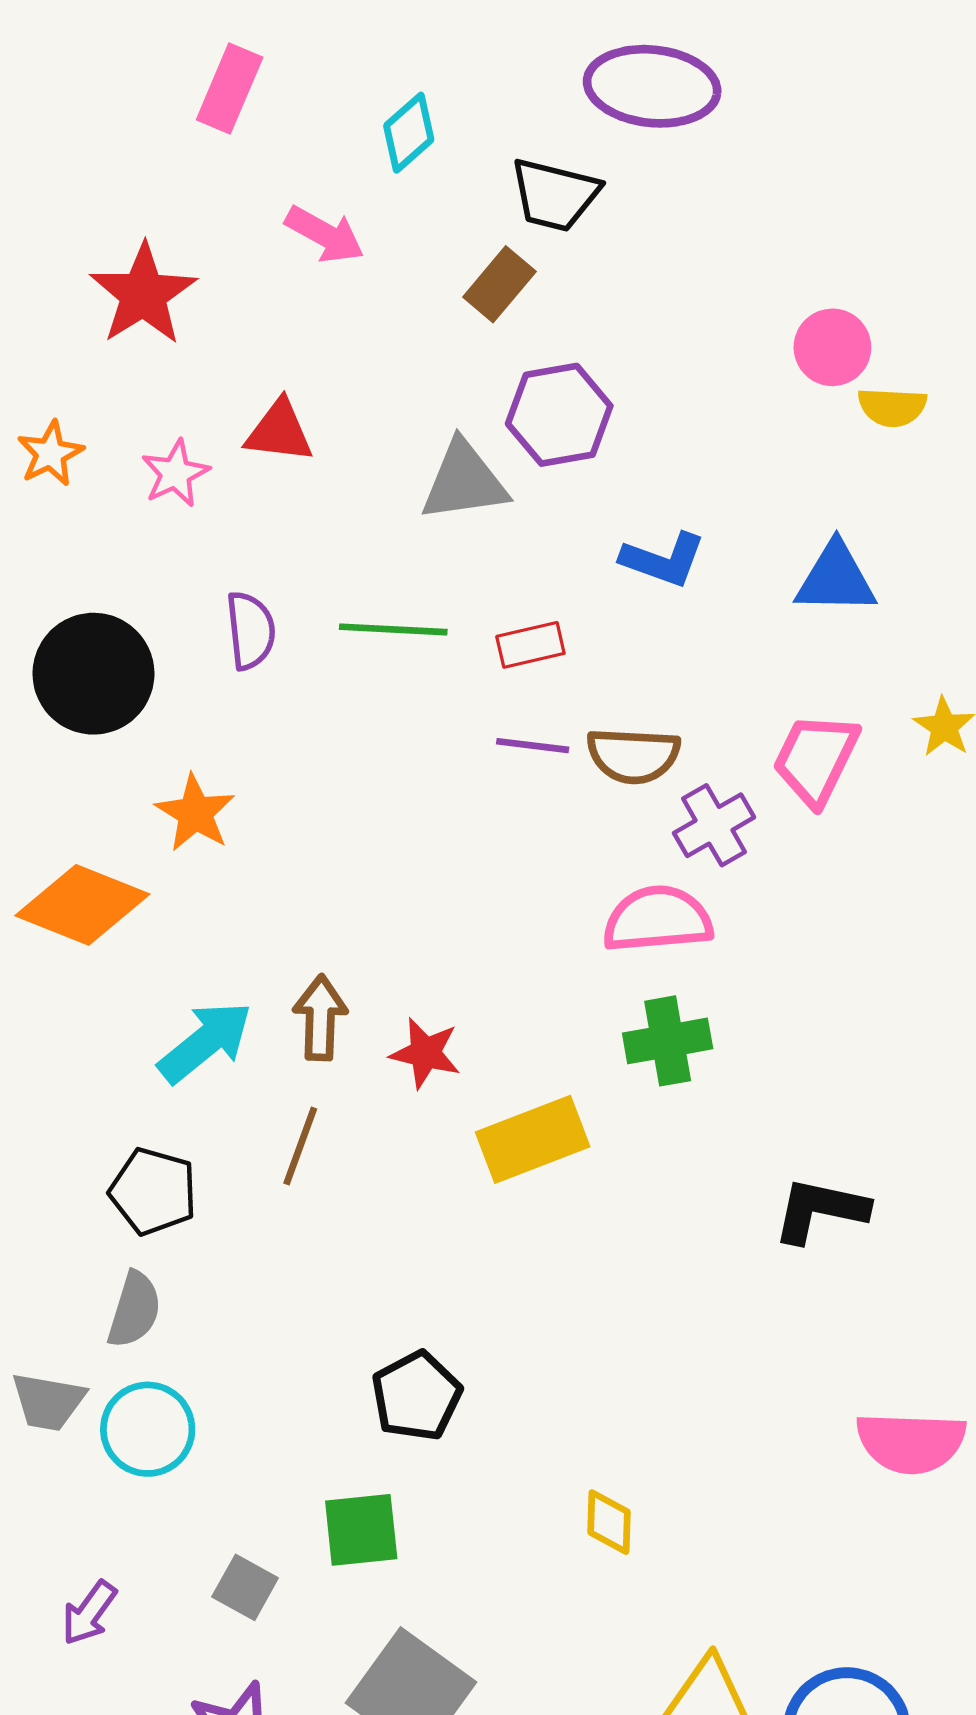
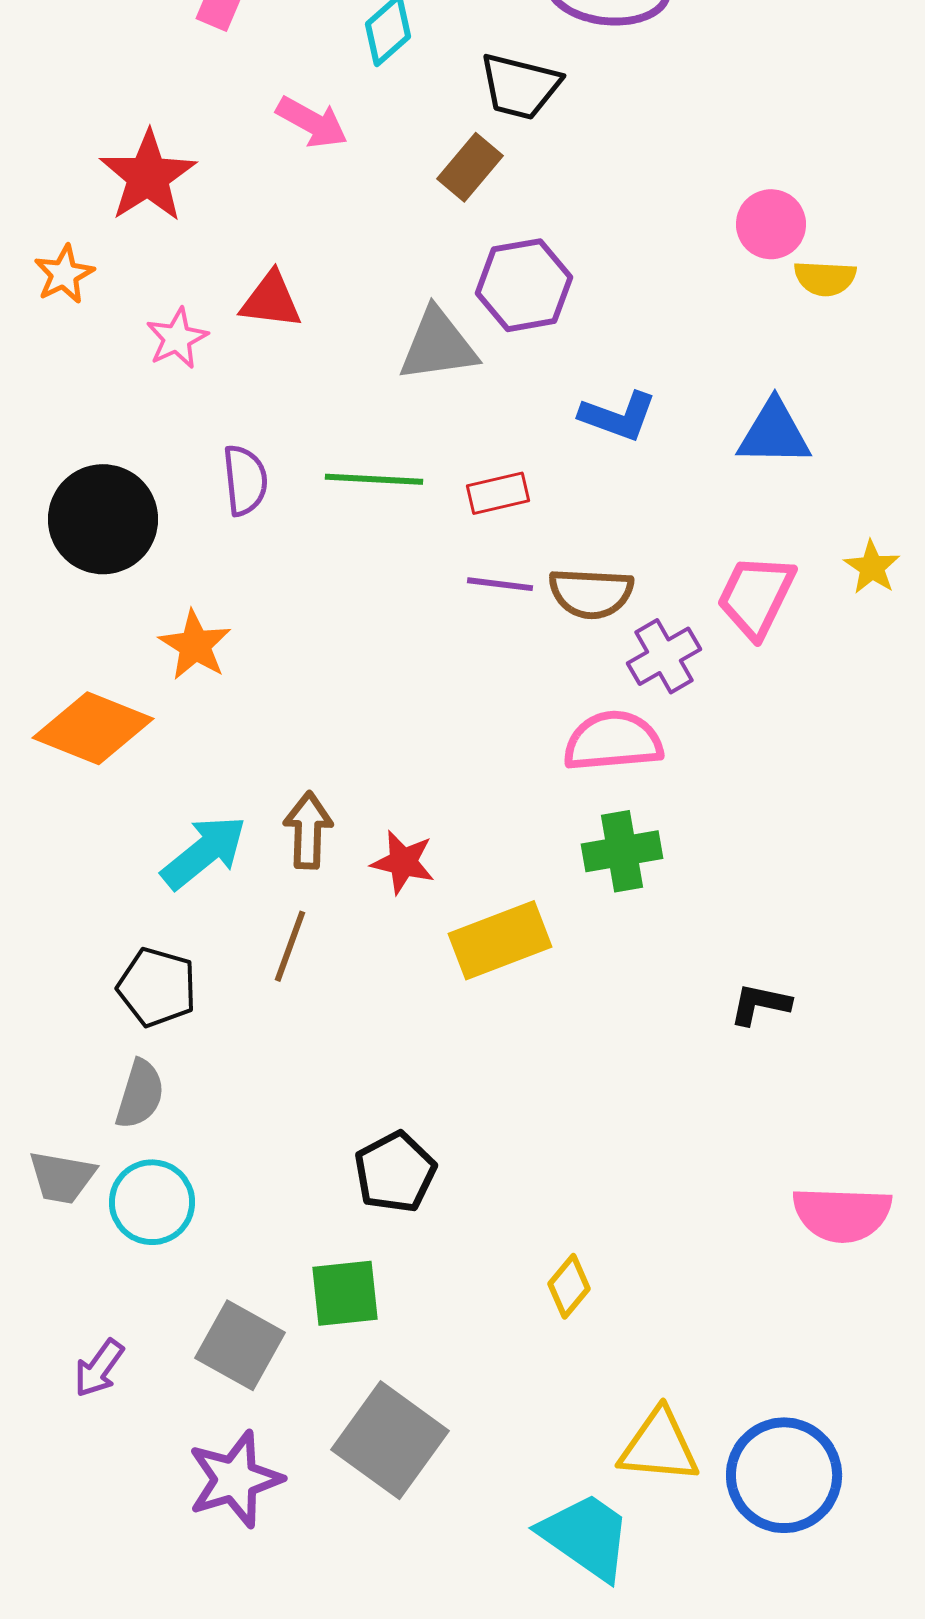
orange star: (50, 454) -> (64, 274), moved
black L-shape: (820, 1210) -> (760, 1004), size x0.7
yellow diamond: (609, 1522) -> (569, 1286), turned 38
gray square: (245, 1587) -> (240, 1345), size x1.5

